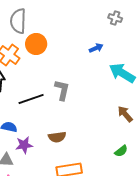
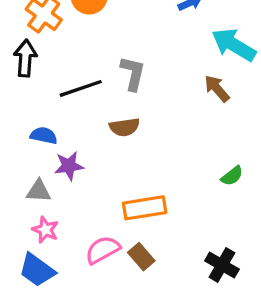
brown arrow: (125, 114) -> (217, 88), moved
brown semicircle: (57, 137) -> (124, 127), moved

